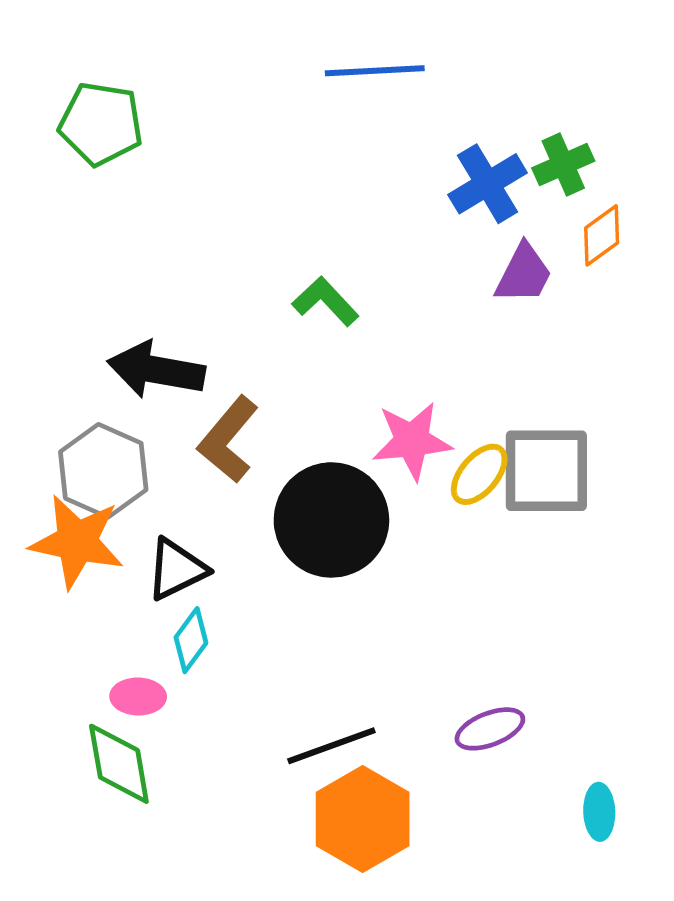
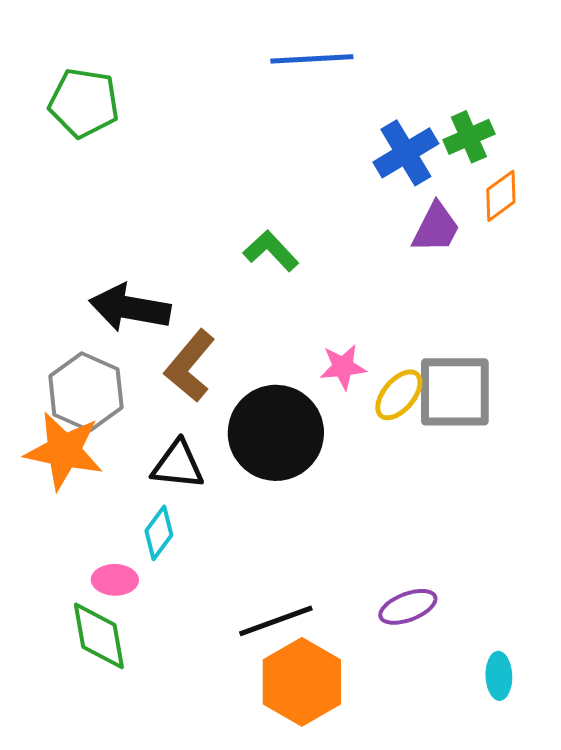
pink star: (412, 441) -> (343, 367), size x0.7
black triangle: (177, 569) -> (178, 465), moved, turned 32

